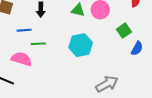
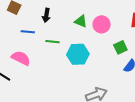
green line: (38, 44) -> (53, 42), moved

